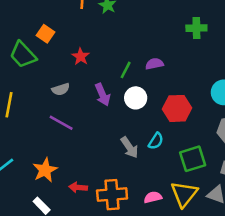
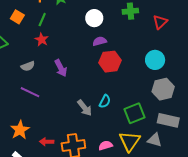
orange square: (46, 34) -> (17, 17), moved
green line: (126, 70) -> (42, 20), moved
white circle: (136, 98) -> (94, 18), moved
red hexagon: (177, 108) -> (110, 62), moved

